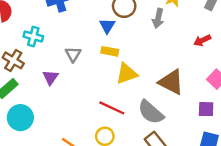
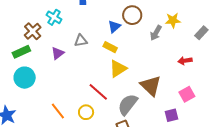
gray triangle: (73, 54) -> (81, 41), turned 32
yellow triangle: (127, 74) -> (118, 69), turned -30
purple square: (206, 109) -> (172, 115), turned -32
gray semicircle: (151, 112) -> (128, 104), turned 70

